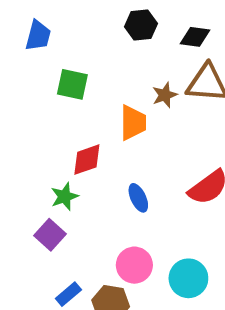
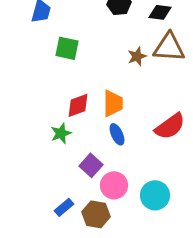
orange trapezoid: (133, 123) -> (113, 103), moved
purple square: (50, 235) -> (91, 165), moved

